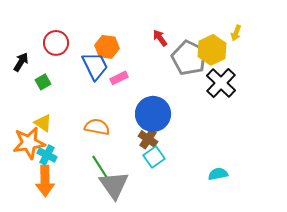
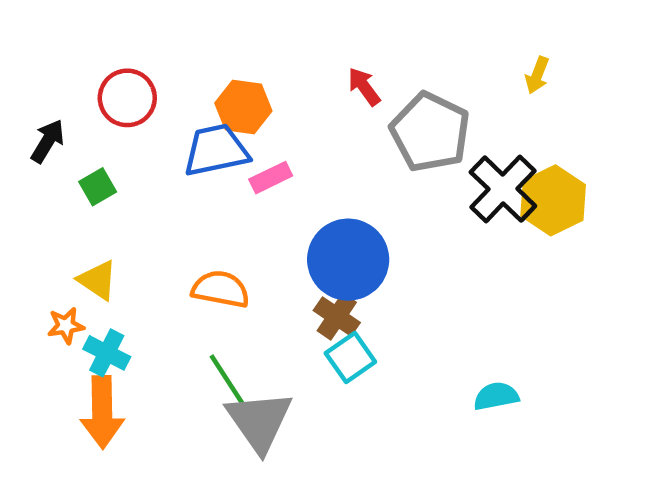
yellow hexagon: (212, 50) -> (553, 200), moved
blue trapezoid: (95, 66) -> (216, 150), turned -76
orange star: (29, 143) -> (66, 326), size x0.5

